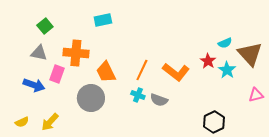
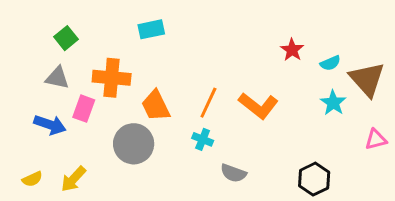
red star: (208, 61) -> (292, 50), moved
gray semicircle: (159, 100) -> (233, 173), moved

